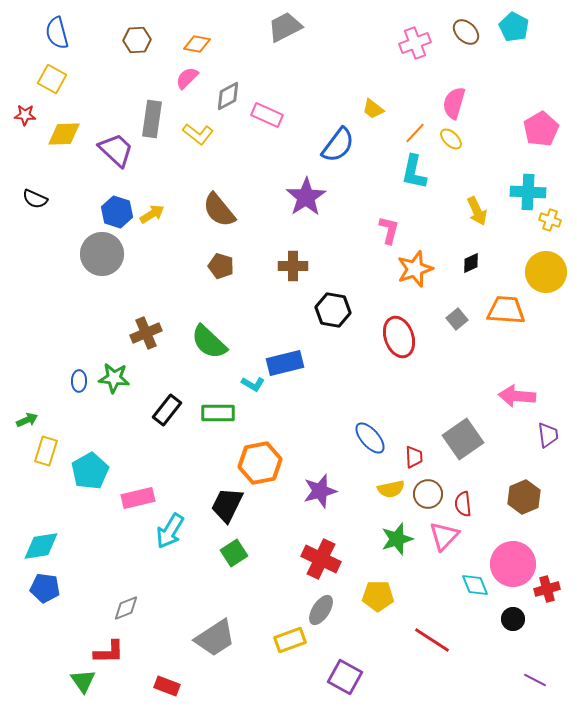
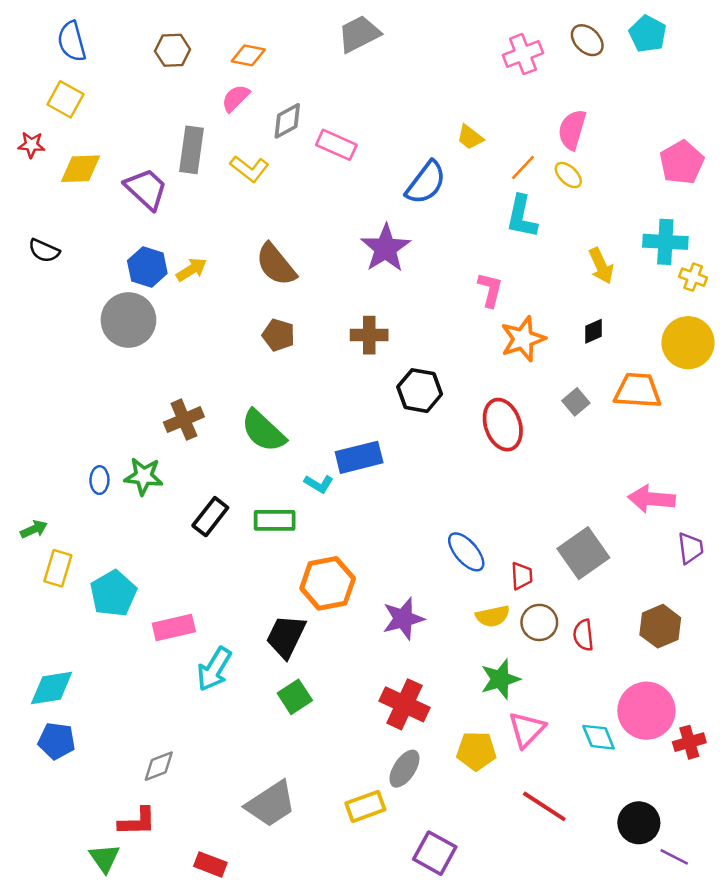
pink triangle: (444, 536) -> (527, 730), moved
black circle: (513, 619) -> (639, 823), moved, size x1.4

